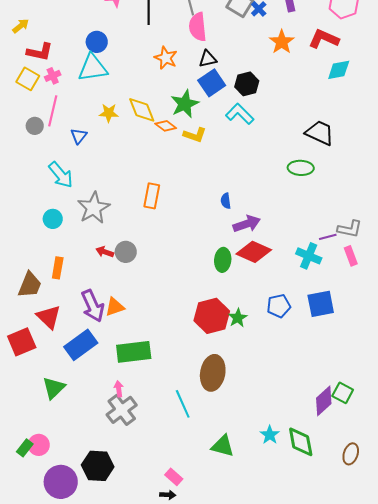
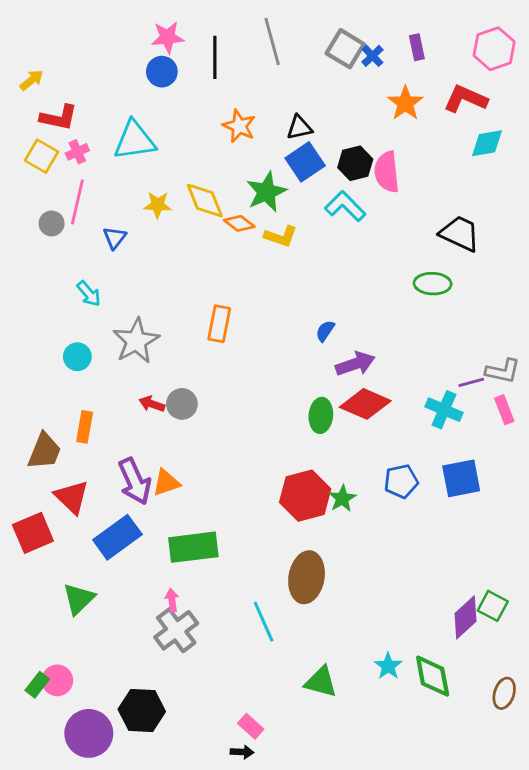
pink semicircle: (198, 27) -> (387, 172), moved
blue circle: (97, 42) -> (162, 72), moved
cyan arrow: (61, 175) -> (89, 294), size x0.7
blue semicircle: (226, 201) -> (325, 331), turned 42

